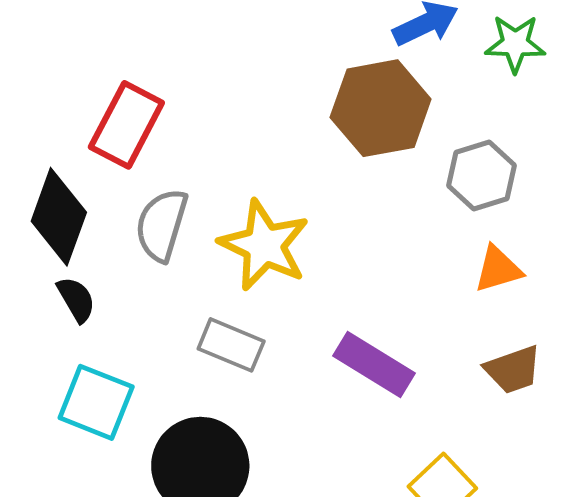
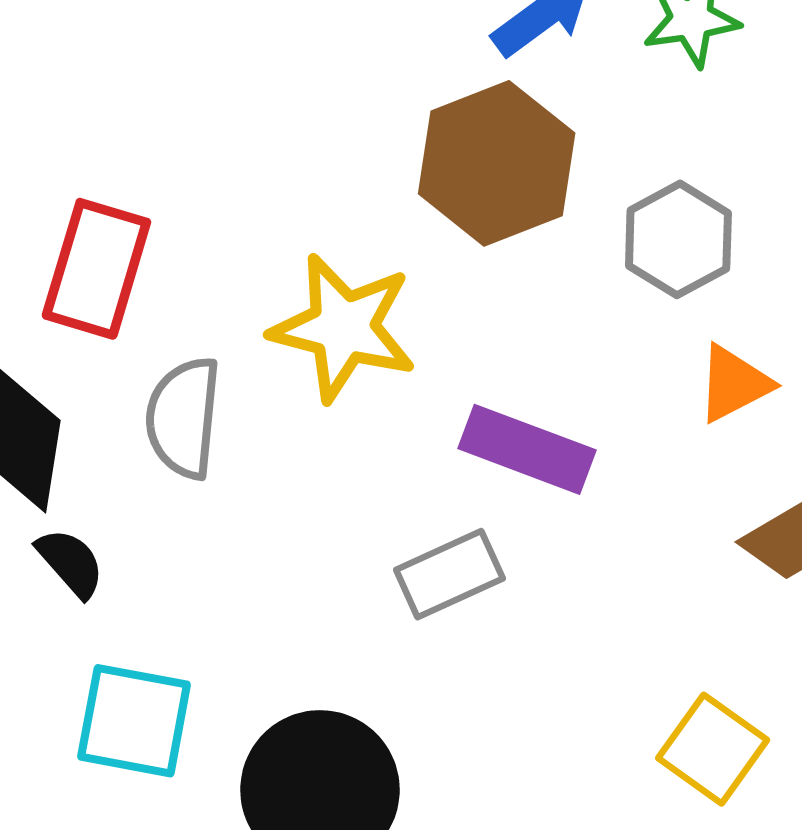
yellow star: (264, 245) -> (343, 328), moved
gray rectangle: (231, 345) -> (449, 574), moved, turned -36
purple rectangle: (374, 364) -> (527, 449), moved

